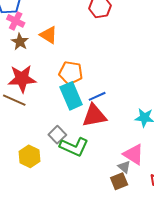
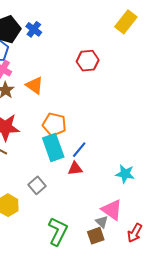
blue line: (97, 96) -> (79, 150), turned -30
red triangle: (94, 116) -> (75, 169), size x0.6
green L-shape: (74, 147) -> (58, 232), moved, turned -92

